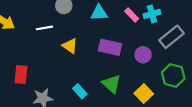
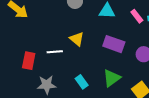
white line: (44, 28) -> (55, 52), moved
green triangle: (111, 84) -> (112, 78), turned 36

